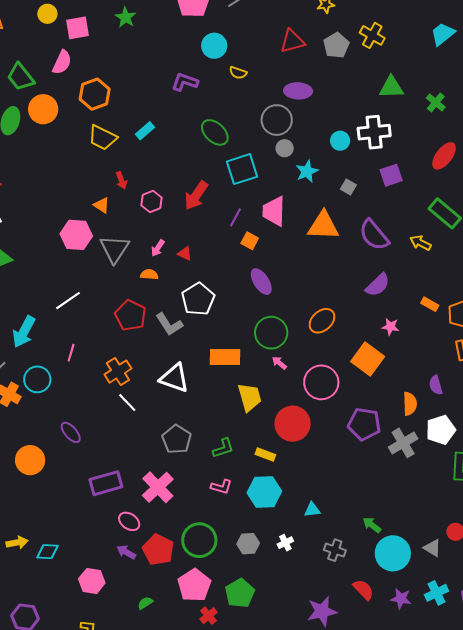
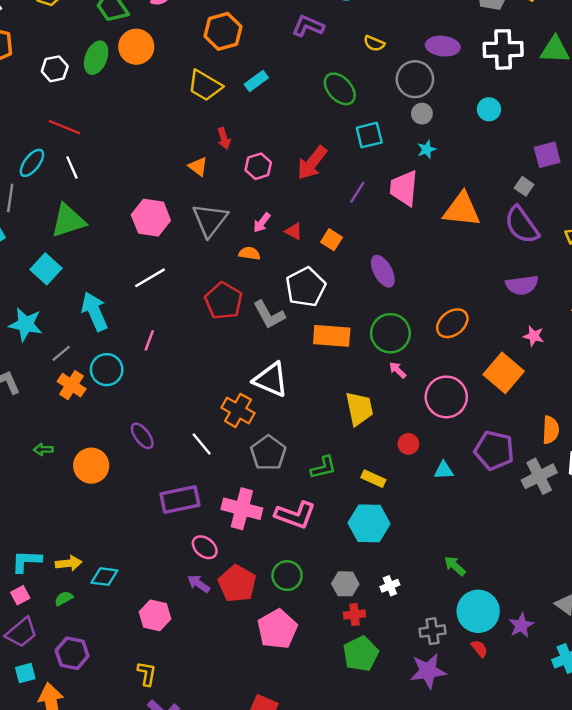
yellow semicircle: (238, 73) -> (374, 43), moved
orange hexagon: (95, 94) -> (223, 31), moved
white cross: (374, 132) -> (503, 49), moved
cyan square: (242, 169) -> (369, 135), size x0.7
cyan star: (307, 171) -> (427, 149), moved, size x0.7
gray square: (348, 187) -> (524, 186), moved
pink hexagon: (76, 235) -> (151, 218), moved
orange square: (250, 241) -> (331, 240), moved
purple semicircle: (378, 285) -> (522, 285), turned 32
cyan arrow: (24, 332) -> (94, 312), turned 124
orange rectangle: (225, 357) -> (332, 336), moved
orange cross: (118, 372) -> (238, 410), moved, turned -32
white line: (127, 403) -> (202, 444), moved
red circle: (293, 424) -> (408, 444), size x0.5
pink cross: (158, 487) -> (242, 509), turned -36
pink L-shape: (221, 487) -> (295, 515), moved, size x1.6
cyan triangle: (312, 510) -> (444, 470), moved
green arrow: (372, 525) -> (455, 566), moved
green circle: (199, 540) -> (287, 576), size x0.7
gray cross: (335, 550) -> (433, 631), moved, turned -30
cyan circle: (393, 553) -> (478, 611), moved
red semicircle: (363, 590) -> (479, 649), size x0.7
green pentagon: (240, 593) -> (361, 654), moved
purple star: (401, 599) -> (521, 625), moved, turned 30
green semicircle: (145, 603) -> (64, 598), moved
red cross: (209, 616) -> (355, 614), moved, turned 30

